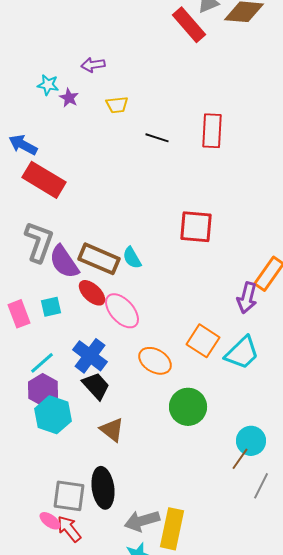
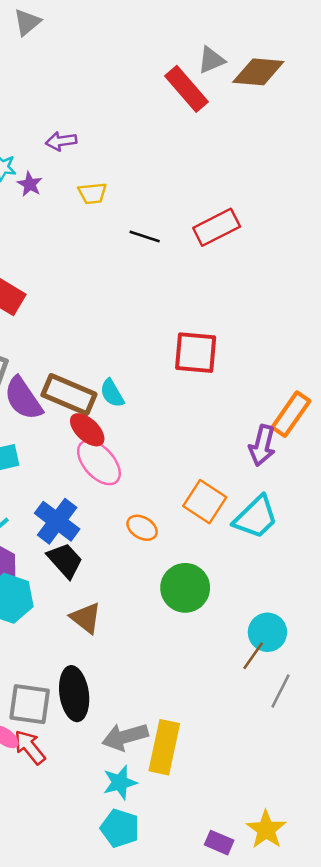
red rectangle: (212, 131) -> (217, 227), turned 60
red ellipse: (92, 293) -> (87, 430), moved
orange ellipse: (155, 361) -> (142, 528), size x0.7

